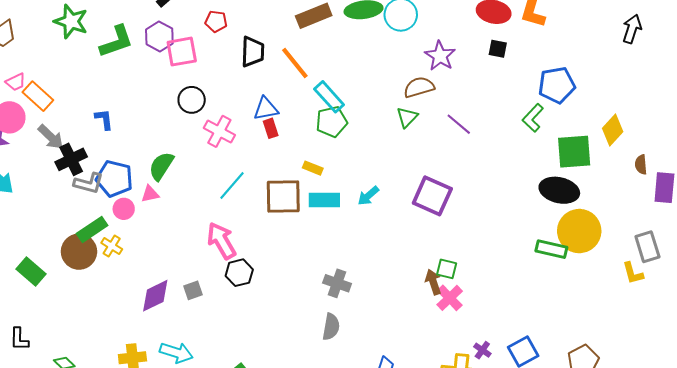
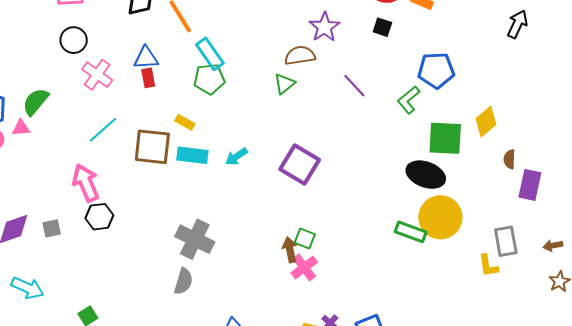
purple line: (459, 124) -> (354, 86), moved
gray cross: (337, 283) -> (195, 239), size x1.4

